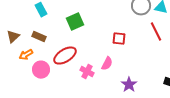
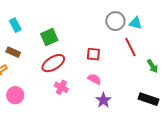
red ellipse: (65, 56) -> (53, 63), moved
pink semicircle: (107, 64) -> (94, 79), moved, turned -88
pink circle: (41, 70) -> (15, 95), moved

